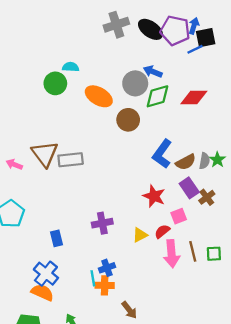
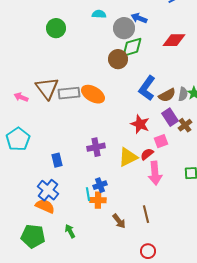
cyan semicircle: (71, 67) -> (99, 14), moved
orange ellipse: (99, 96) -> (93, 94), moved
green diamond: (157, 96) -> (132, 47), moved
yellow triangle: (140, 235) -> (128, 157), size x1.5
brown line: (193, 251) -> (146, 214), moved

